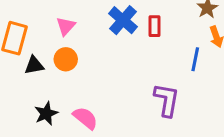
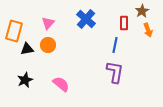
red rectangle: (155, 26) -> (124, 23), moved
blue line: (195, 59) -> (115, 45), moved
black star: (46, 113) -> (25, 80), moved

